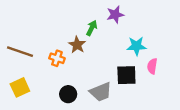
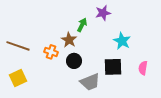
cyan star: (137, 46) -> (122, 41), turned 30
pink semicircle: (152, 66) -> (143, 68), moved
black circle: (68, 94) -> (74, 61), moved

